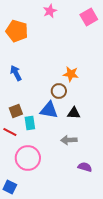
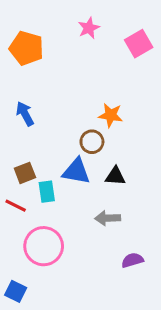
pink star: (50, 11) -> (89, 28), moved
pink square: (89, 17) -> (139, 44), moved
purple semicircle: (85, 167) -> (132, 260), turned -32

